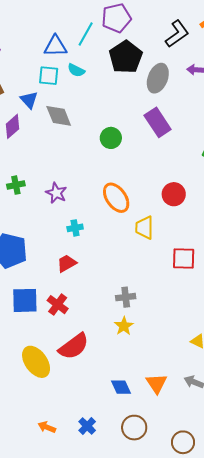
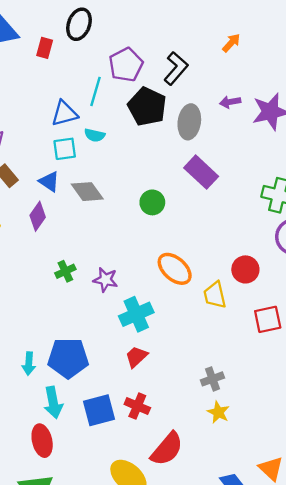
black L-shape: (177, 34) -> (176, 68), moved
green cross: (16, 185) -> (65, 271), moved
red circle: (174, 194) -> (245, 269), moved
cyan cross: (75, 228) -> (136, 314), size x1.8

